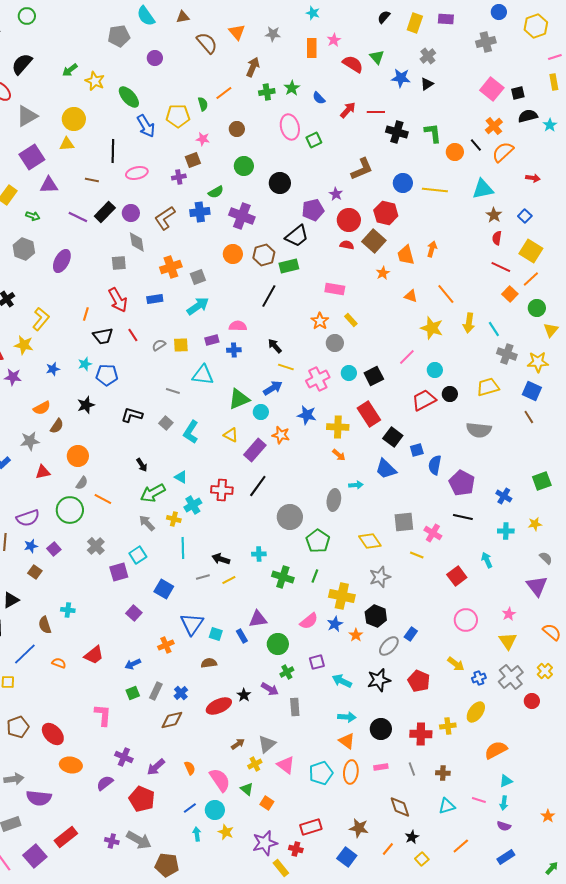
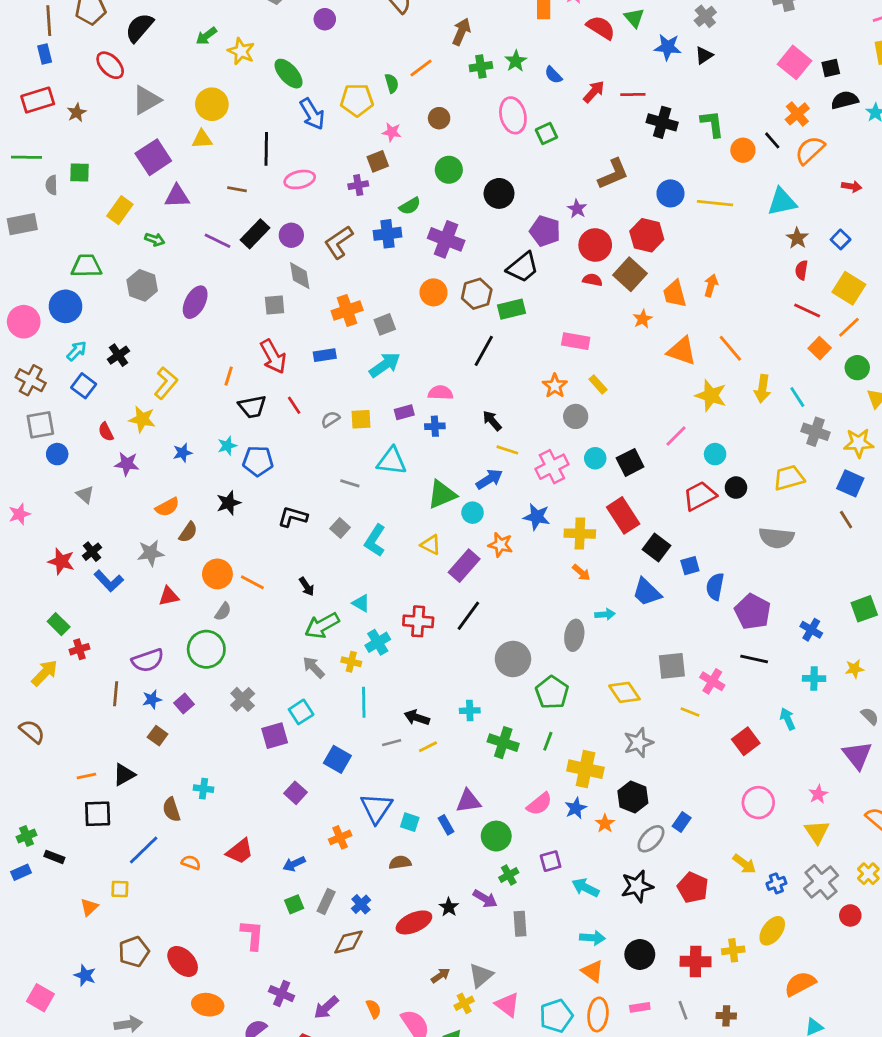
purple pentagon: (313, 210) -> (545, 231), turned 30
orange triangle: (411, 296) -> (682, 351), size x1.6
orange line: (103, 499) -> (252, 582), moved

